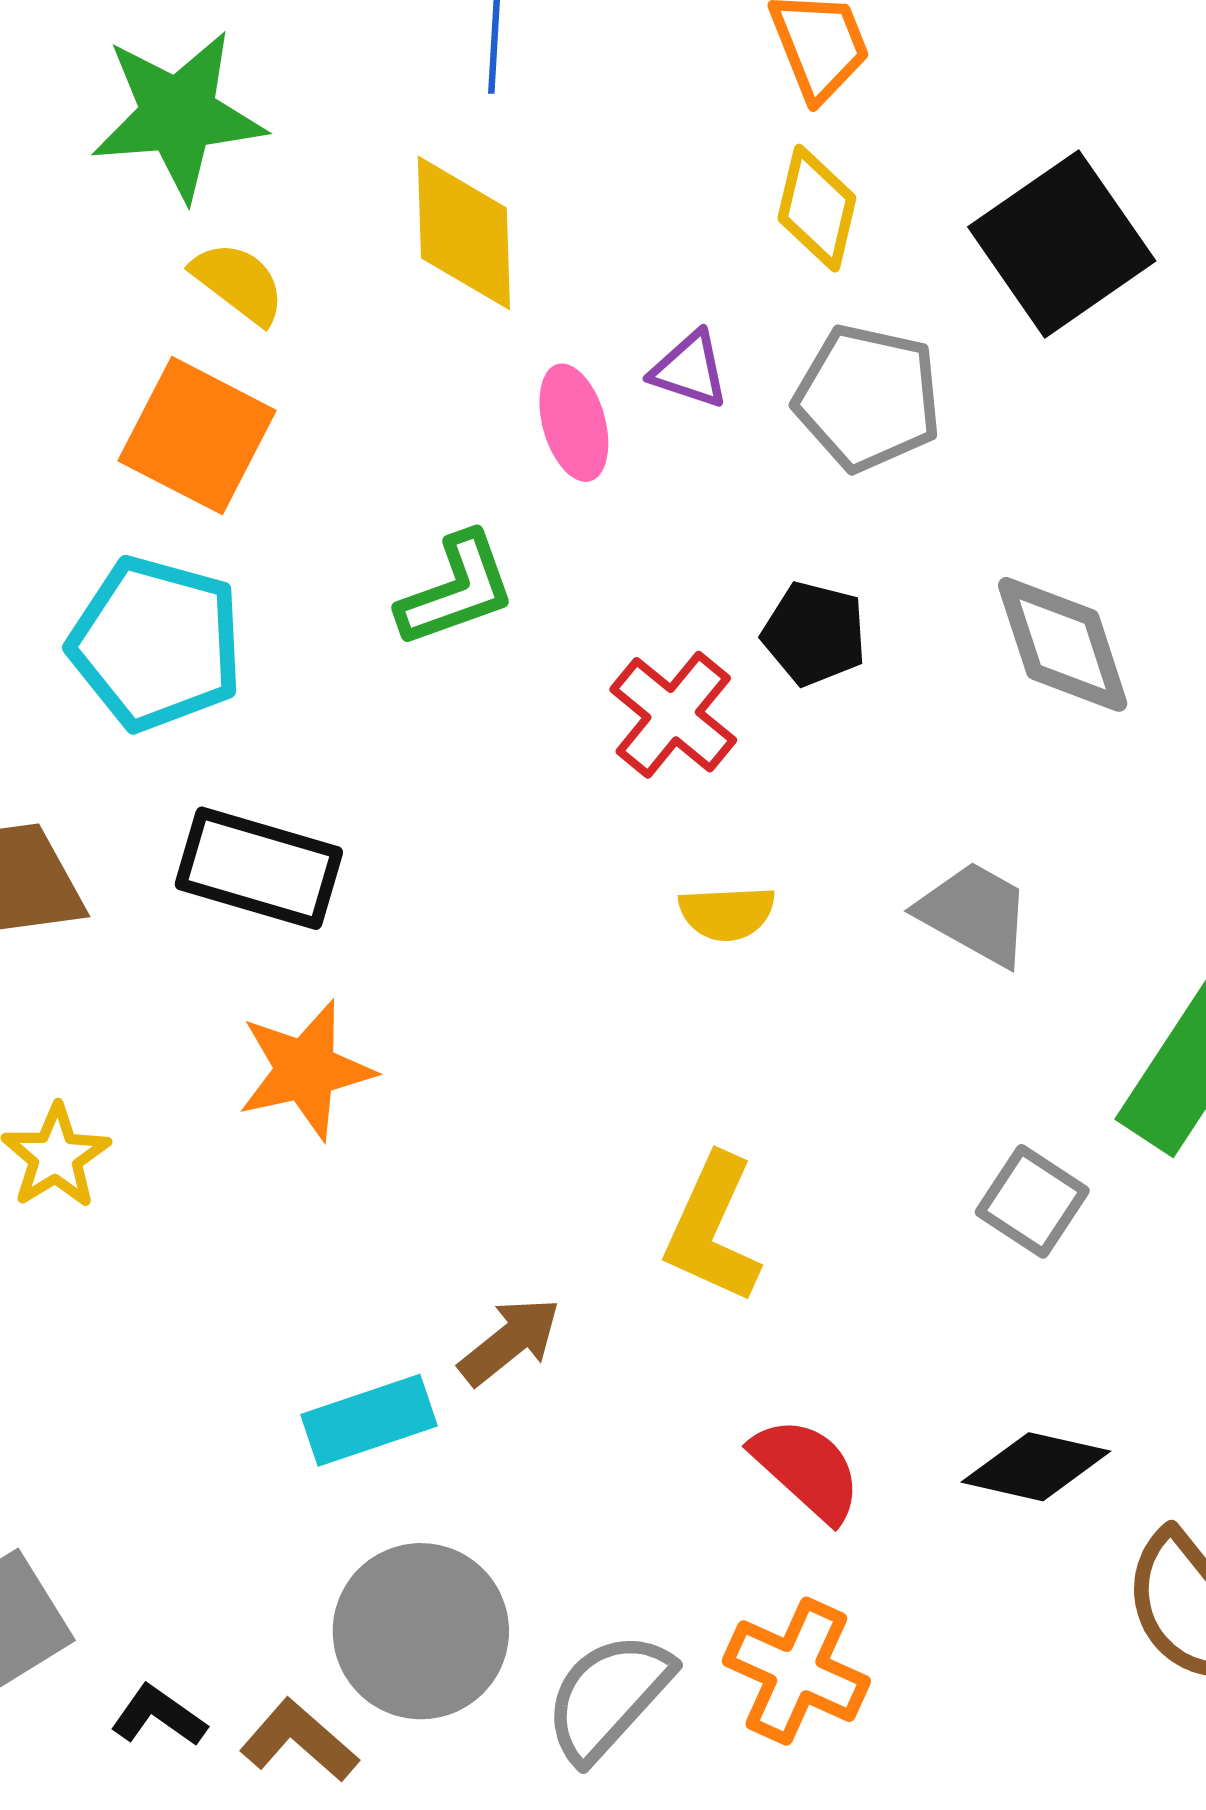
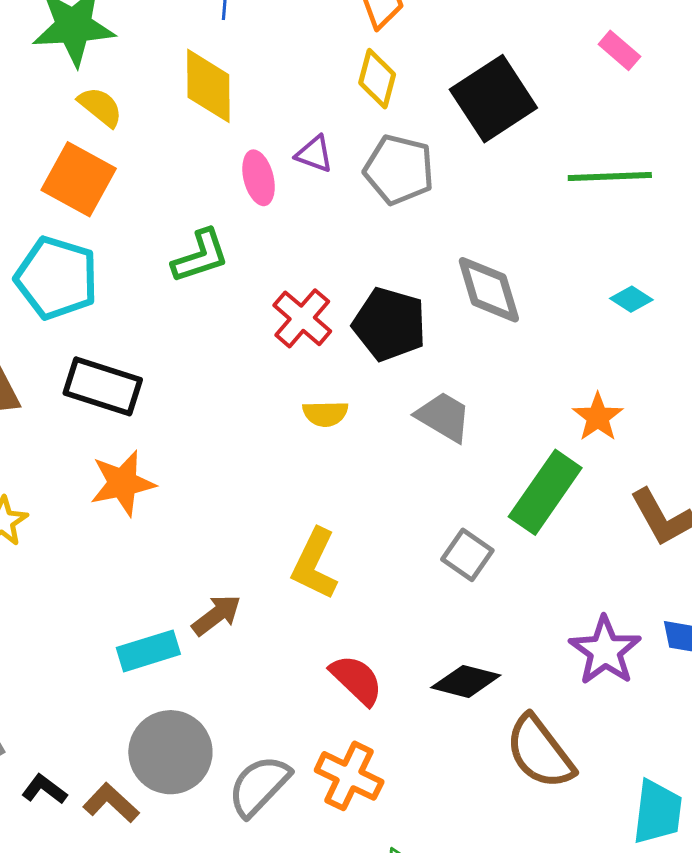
black pentagon: (814, 634) -> (390, 324), moved, size x1.5

